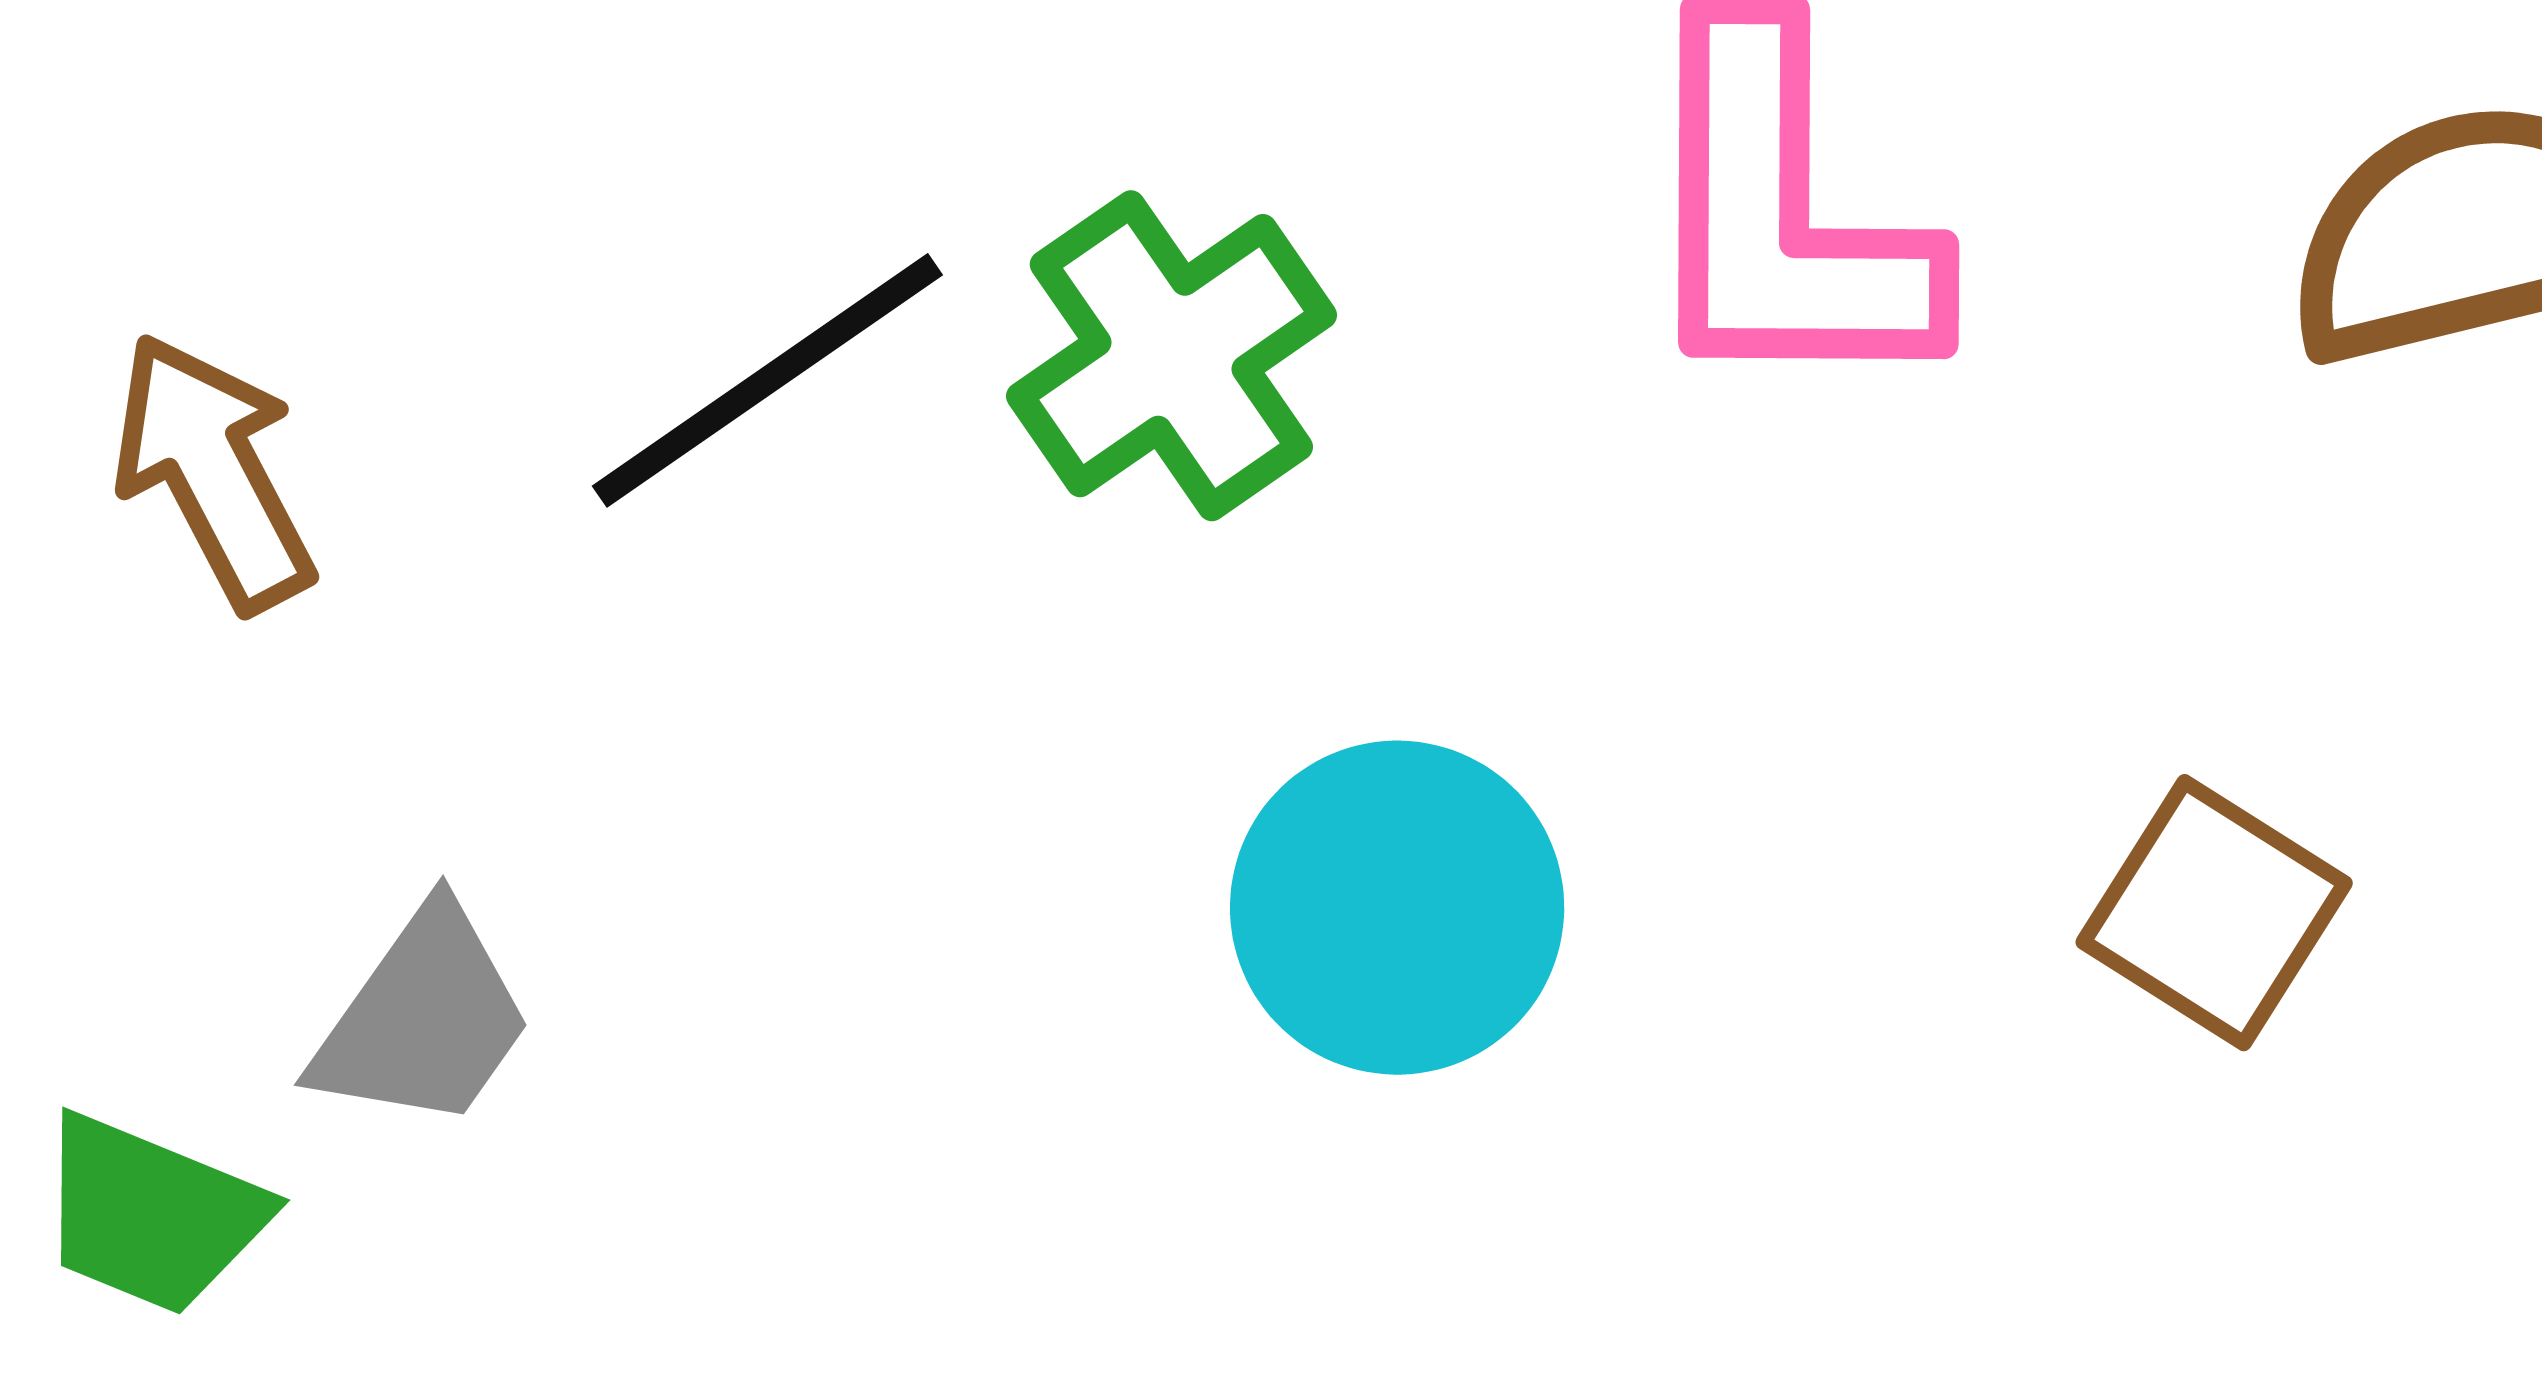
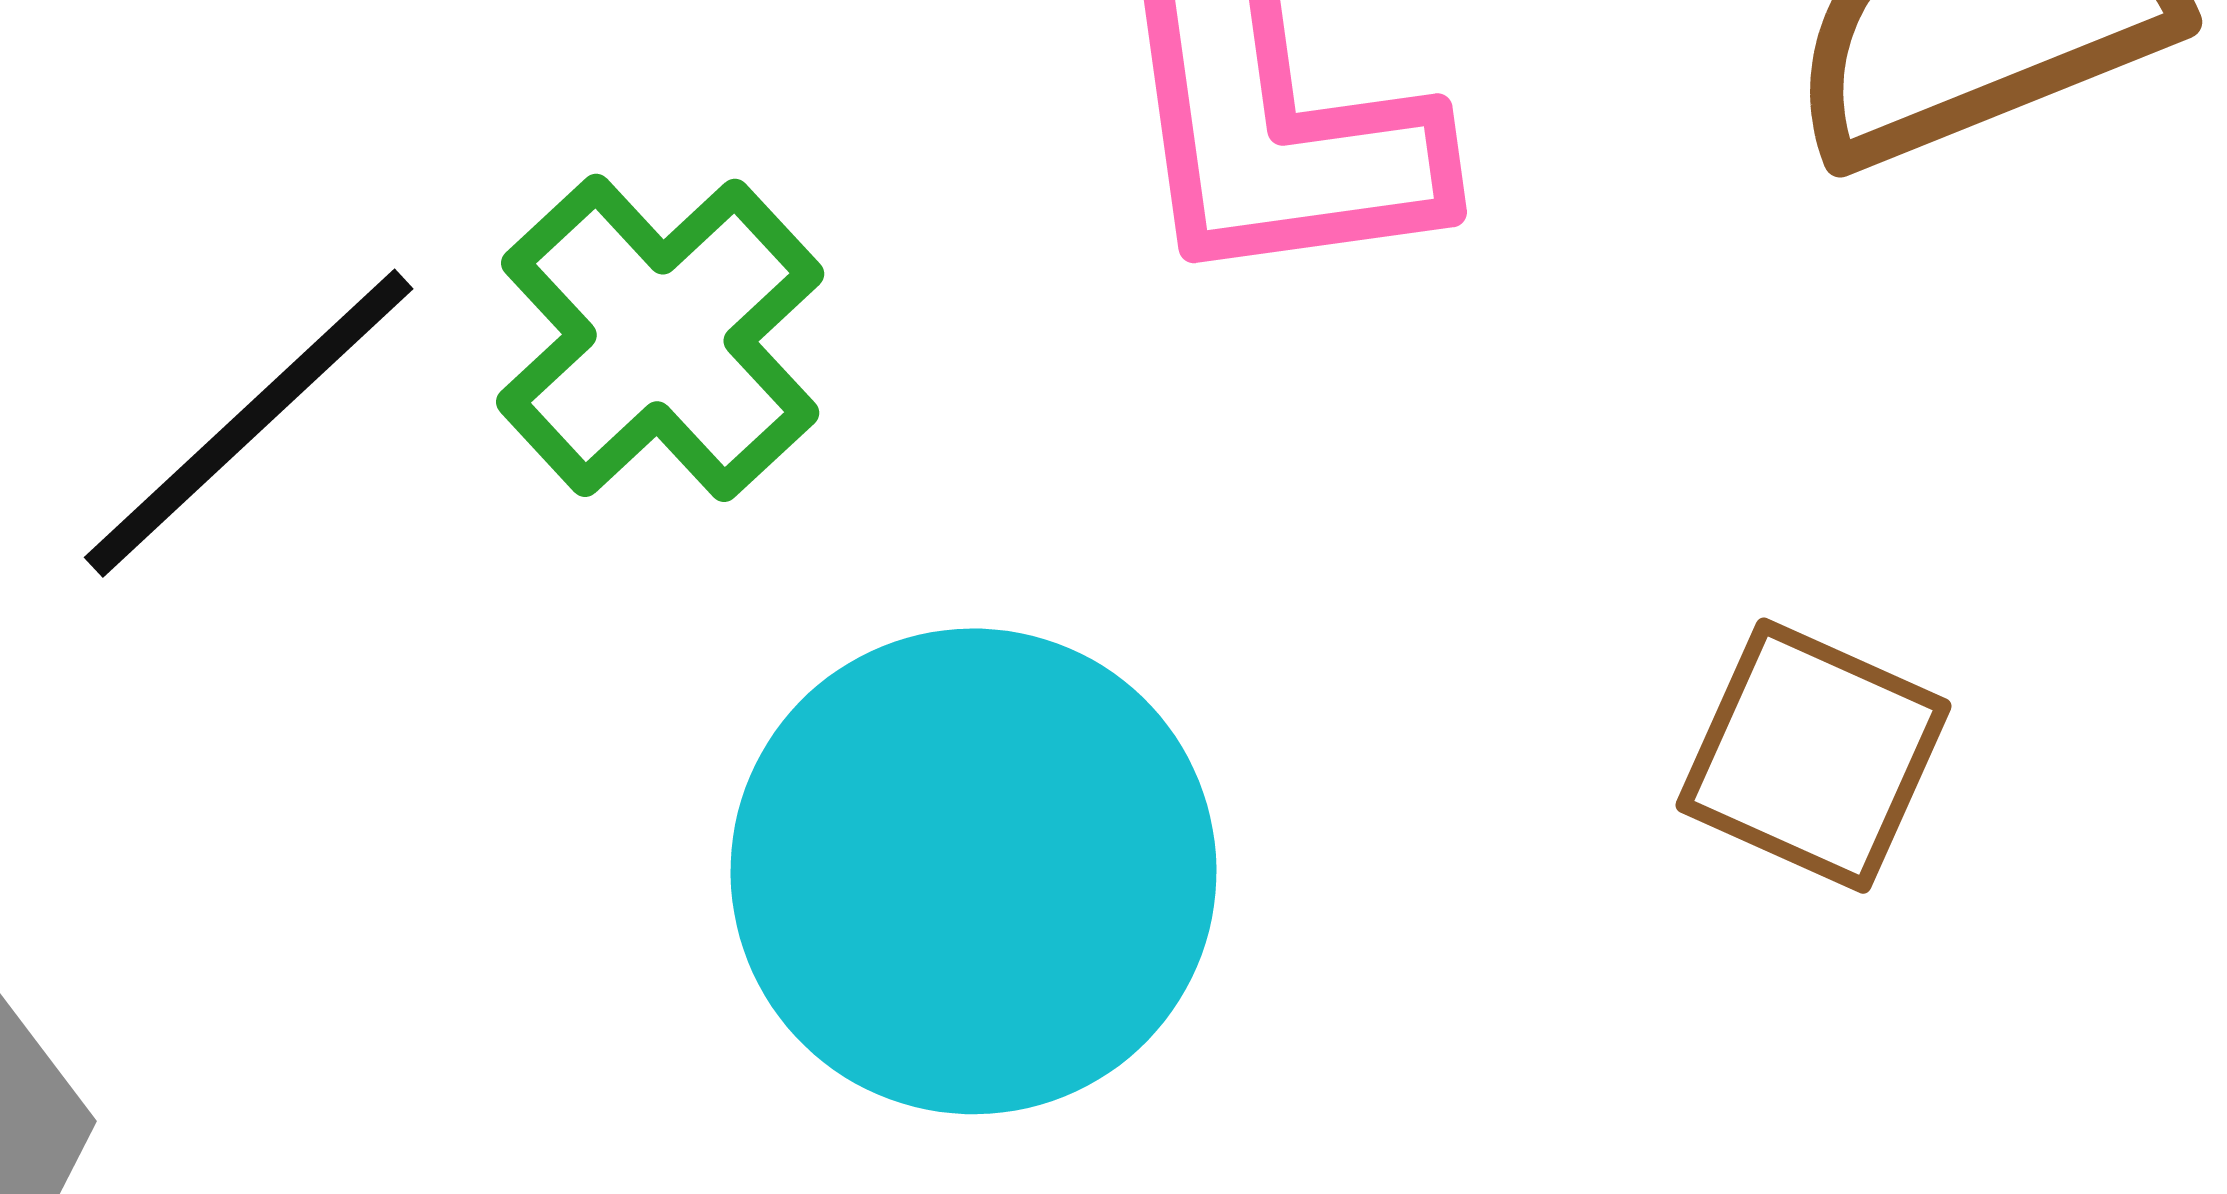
cyan circle: (1397, 908) -> (973, 871), size x1.4

